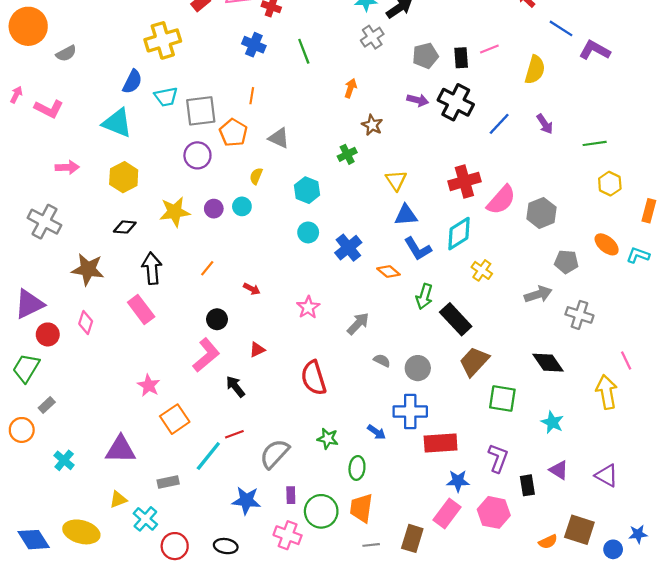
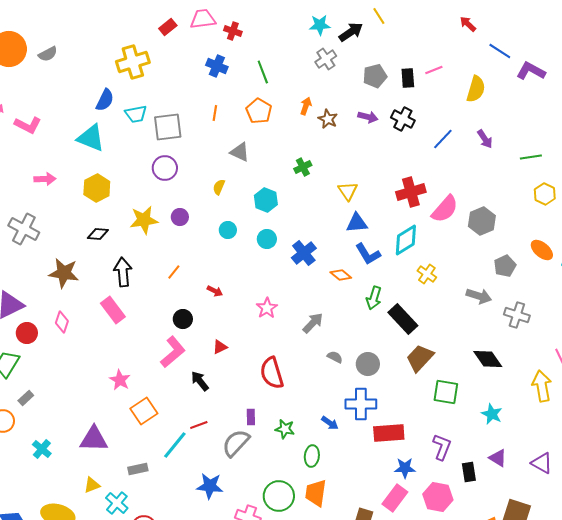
gray semicircle: (66, 53) -> (48, 54), moved
black cross: (456, 102) -> (403, 119), size x0.7
brown star: (372, 125) -> (328, 119), moved
orange pentagon: (233, 133) -> (259, 111), moved
cyan circle: (242, 206) -> (228, 230), moved
gray pentagon: (566, 262) -> (505, 266), turned -30
gray arrow: (538, 294) -> (479, 296), turned 35
purple rectangle: (291, 495) -> (251, 417), moved

